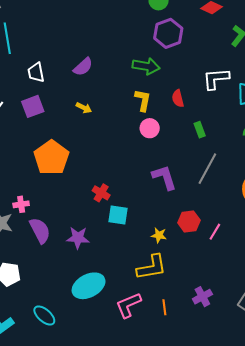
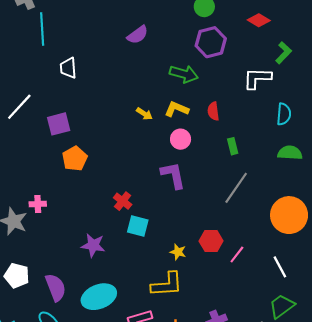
purple semicircle: (83, 67) -> (138, 35), moved
white L-shape: (216, 79) -> (257, 78), moved
yellow L-shape: (143, 100) -> (177, 109), turned -85
purple square: (33, 106) -> (59, 124), moved
yellow arrow: (84, 108) -> (144, 114), moved
orange pentagon: (51, 158) -> (75, 159), size x0.7
purple L-shape: (164, 177) -> (173, 175), moved
purple semicircle: (40, 230) -> (56, 287), moved

